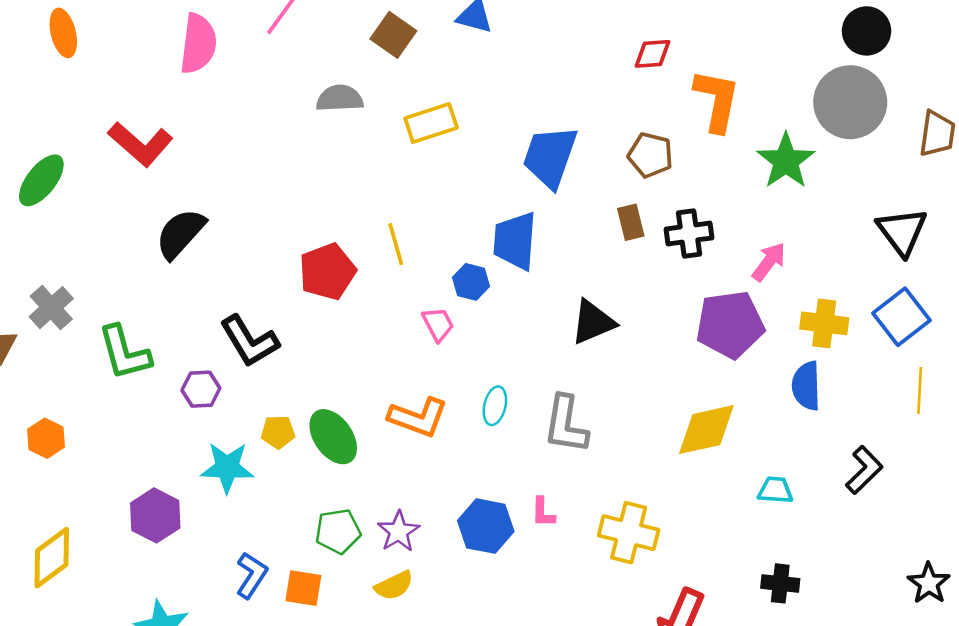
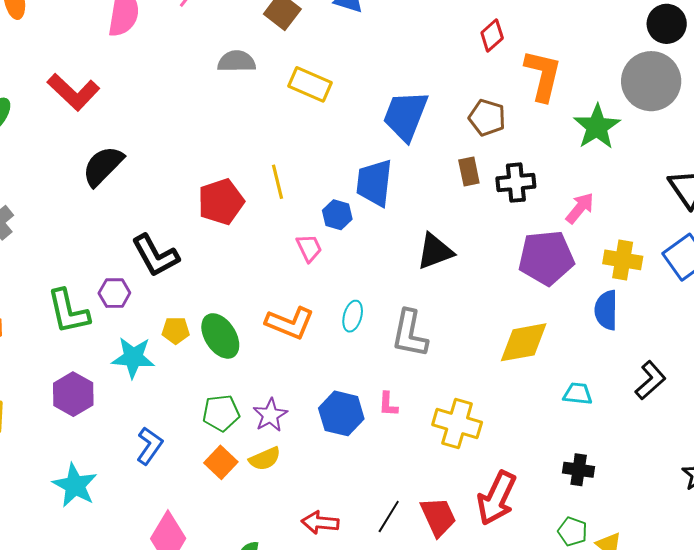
red diamond: (652, 54) -> (492, 35), turned -40
yellow rectangle: (431, 123) -> (310, 84), turned 39
green L-shape: (124, 353) -> (68, 311), moved
orange square: (303, 588) -> (221, 462), moved, turned 32

